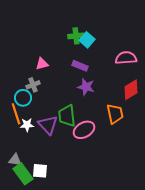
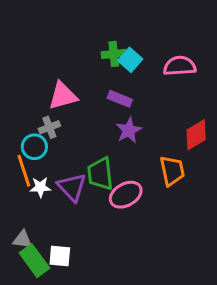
pink semicircle: (126, 58) -> (180, 66), moved
pink triangle: (42, 64) -> (63, 96), size x1.5
purple star: (86, 87) -> (129, 130), turned 30

